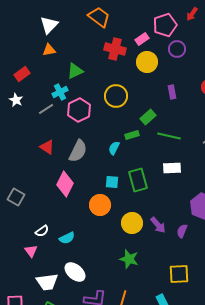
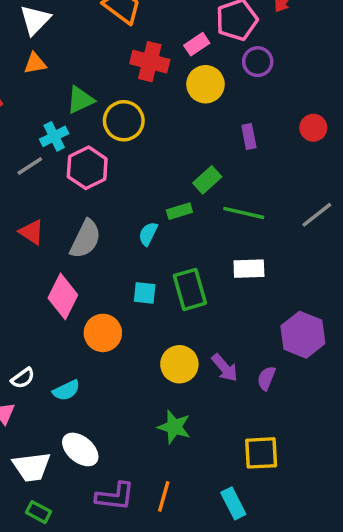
yellow circle: (116, 96) -> (124, 121), moved
orange circle: (100, 205) -> (103, 333), moved

